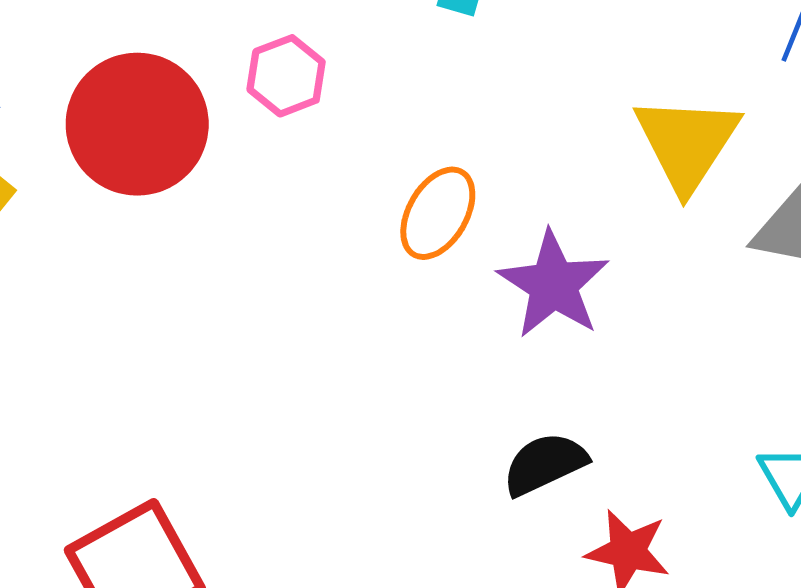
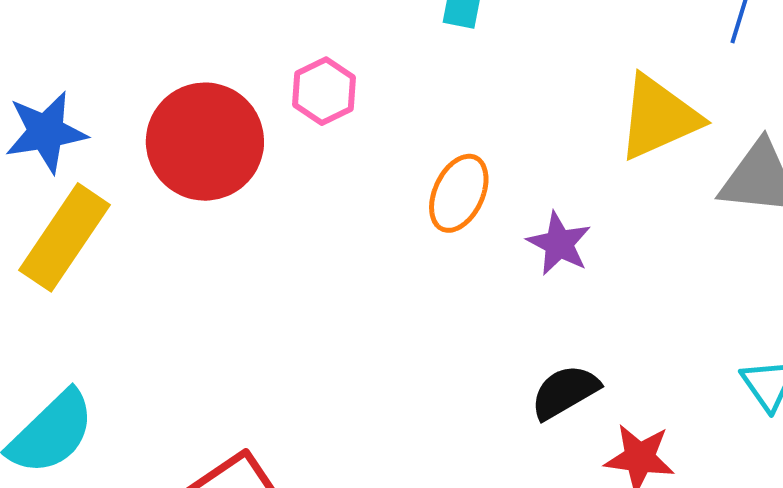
yellow triangle: (687, 143) -> (659, 117), turned 38
purple star: (553, 285) -> (559, 244), size x0.7

